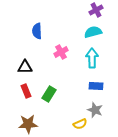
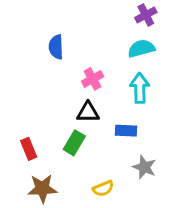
black triangle: (25, 67) -> (88, 112), moved
blue rectangle: (96, 86) -> (126, 131), moved
red rectangle: (26, 91) -> (29, 149), moved
yellow semicircle: (80, 124) -> (103, 188), moved

